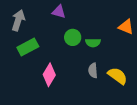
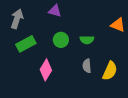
green circle: (73, 37) -> (61, 40), moved
yellow semicircle: (118, 76) -> (110, 71), turned 78

